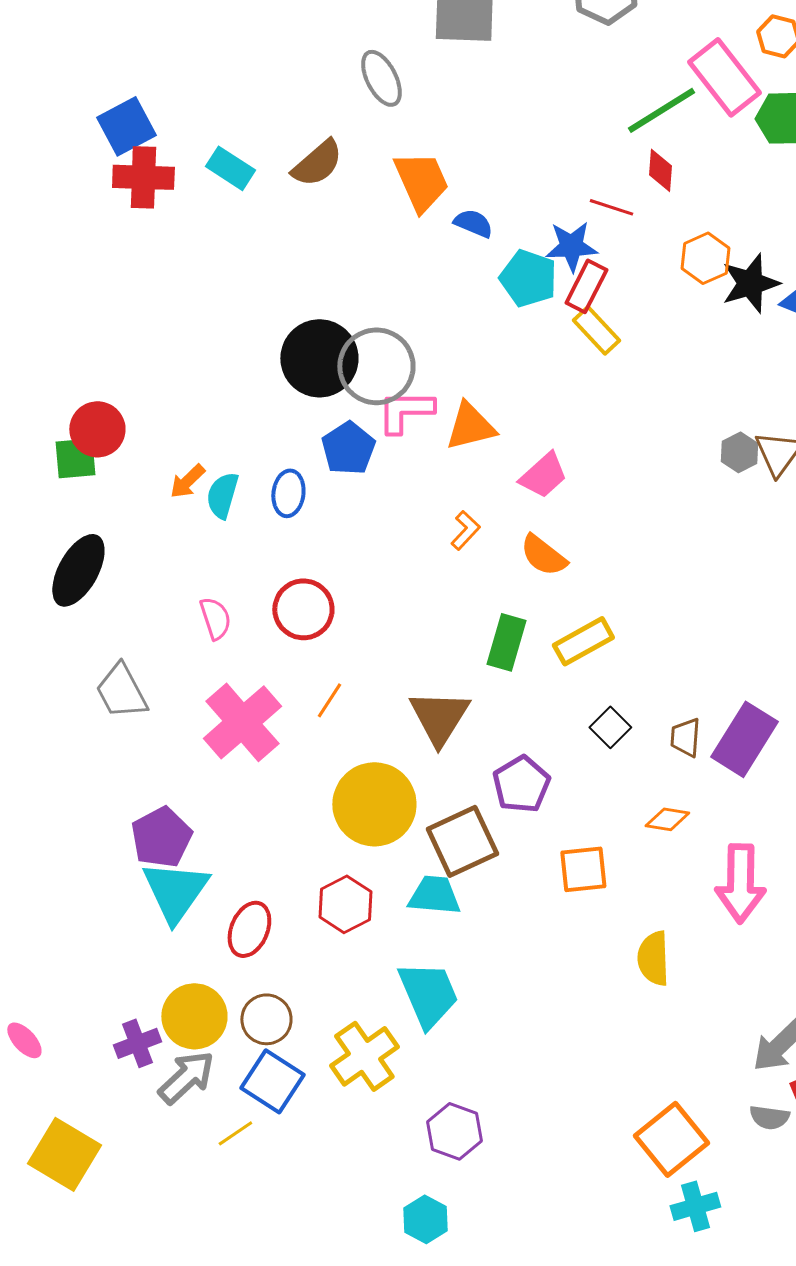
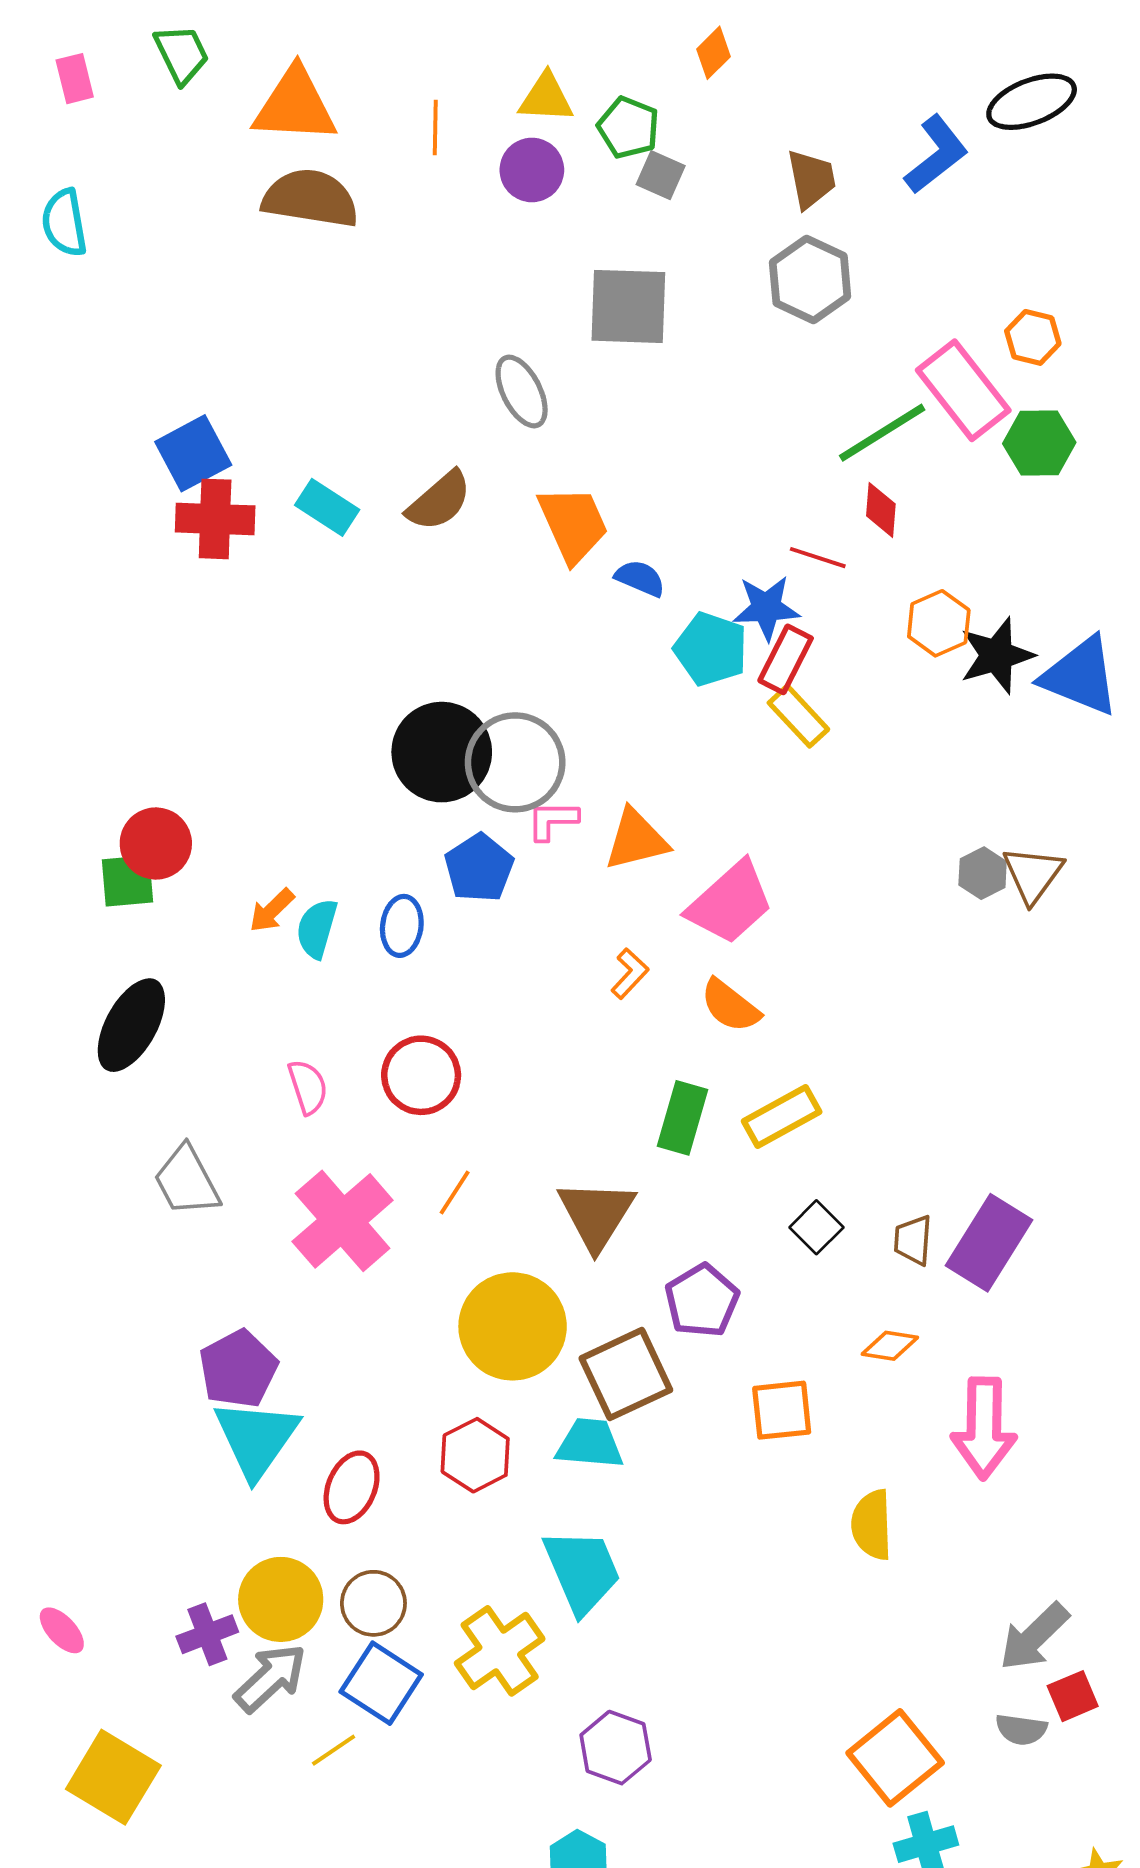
pink L-shape: (405, 411) -> (552, 820), size x0.7
pink trapezoid: (543, 475) -> (730, 903), size x1.4

